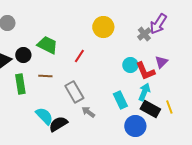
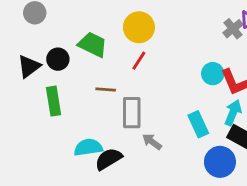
yellow circle: (103, 27) -> (139, 27), moved
brown line: (45, 76) -> (106, 89), moved
gray rectangle: (74, 92) -> (132, 113), turned 30
cyan semicircle: (44, 116) -> (88, 147), turned -54

